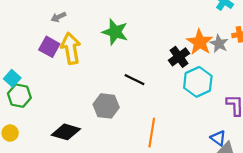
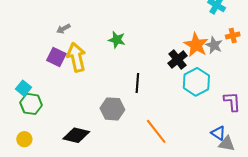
green star: (115, 32) -> (117, 40), size x0.7
black line: (135, 80) -> (137, 83), turned 72
orange line: (152, 133) -> (156, 131), turned -44

